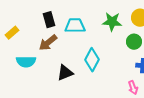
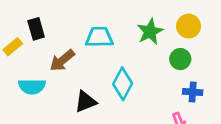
black rectangle: (49, 20) -> (36, 29), moved
green star: (112, 22) -> (150, 32), turned -30

